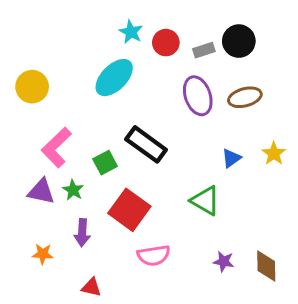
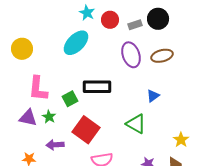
black rectangle: (146, 144) -> (97, 87), turned -36
pink L-shape: (56, 147) -> (38, 89), turned -40
yellow star: (274, 154) -> (181, 140), moved
purple arrow: (82, 233) -> (55, 145), turned 84

